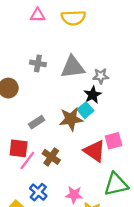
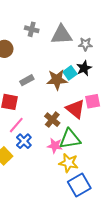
black star: (93, 95) -> (84, 68), moved
brown cross: (51, 157) -> (52, 120), moved
pink line: (27, 161) -> (16, 125), moved
green triangle: (116, 184) -> (70, 139), moved

